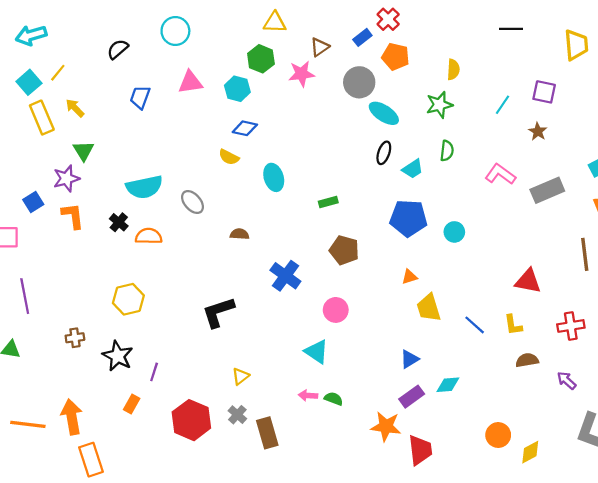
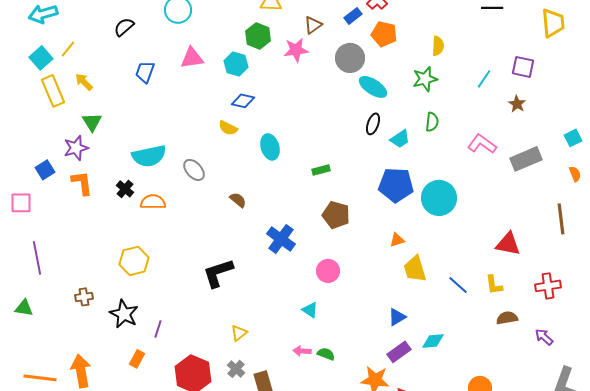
cyan circle: (454, 232) -> (439, 198), size x1.8
brown semicircle: (240, 234) -> (238, 200), turned 36
cyan triangle: (316, 352) -> (310, 310), size x0.7

